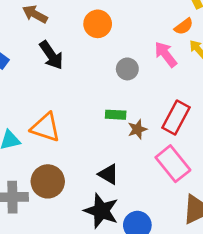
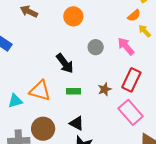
pink arrow: (166, 54) -> (126, 46), moved
black arrow: (51, 55) -> (65, 63), moved
green rectangle: (116, 115) -> (73, 91), moved
black triangle: (108, 174) -> (77, 123), moved

